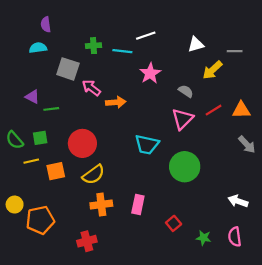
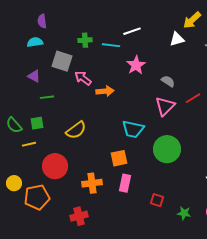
yellow arrow: (212, 70) -> (192, 20), moved
purple triangle: (32, 97) -> (34, 76), moved
red circle: (82, 143) -> (55, 166), moved
orange square: (56, 171) -> (119, 158), moved
yellow semicircle: (94, 175) -> (76, 130), moved
red square: (174, 223) -> (157, 200), turned -32

